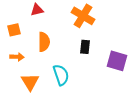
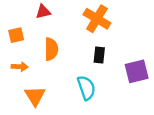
purple square: (117, 61) -> (137, 71), turned -30
cyan semicircle: (61, 75) -> (86, 88), moved

